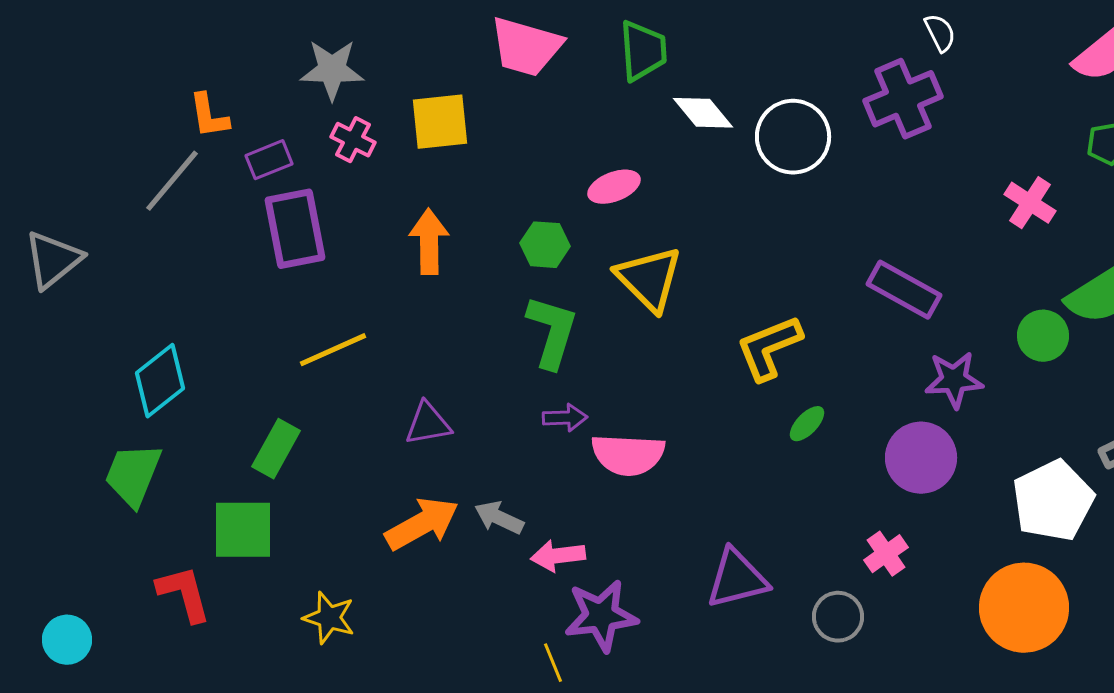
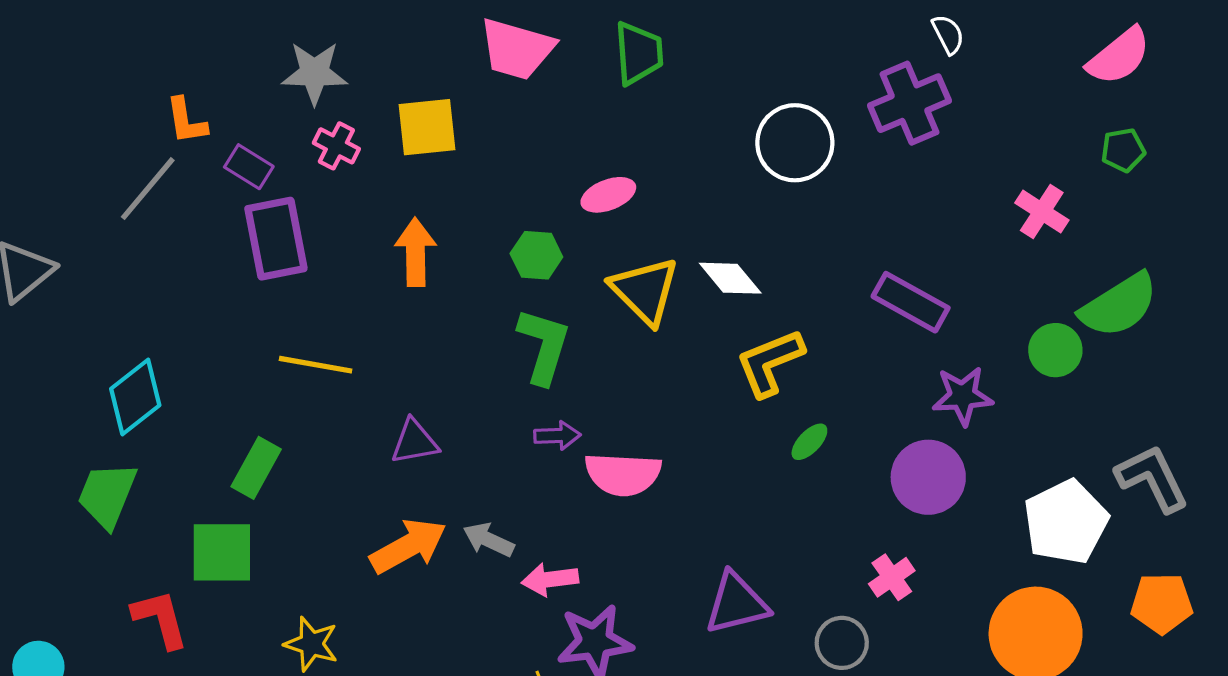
white diamond: (703, 113) -> (730, 278), moved
purple rectangle: (269, 160) -> (249, 167), turned 54
yellow line: (333, 350) -> (316, 365), turned 34

